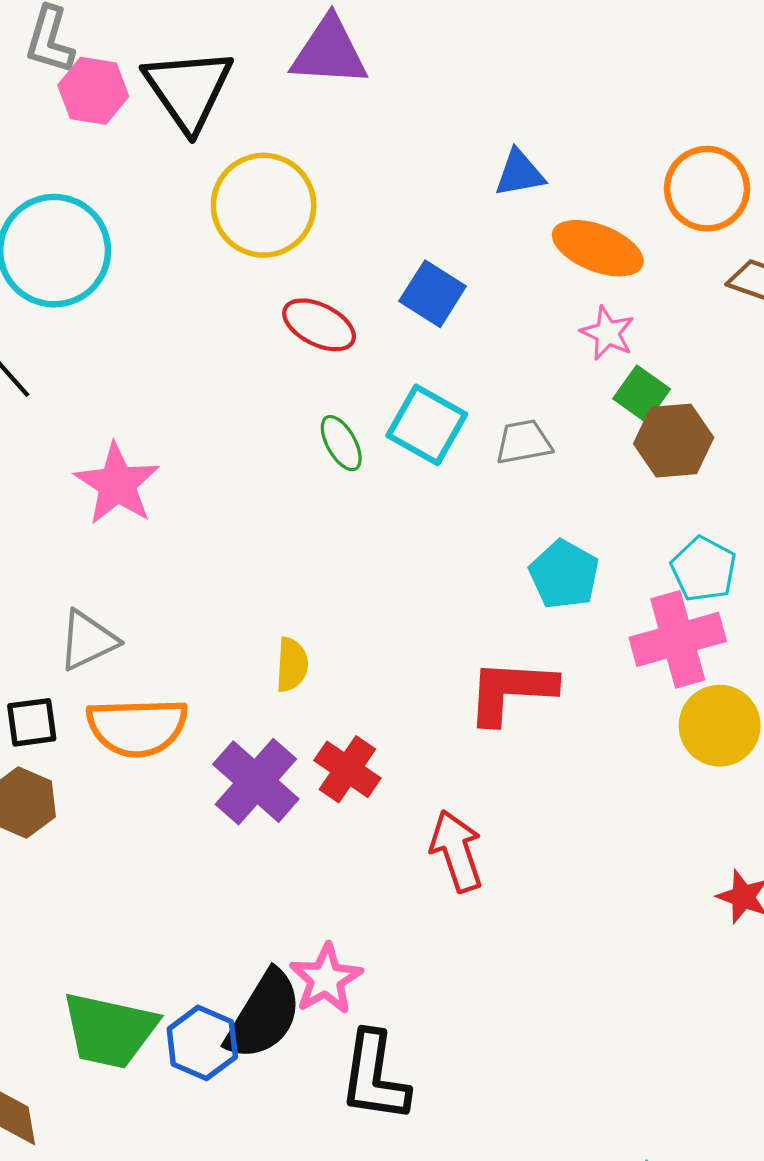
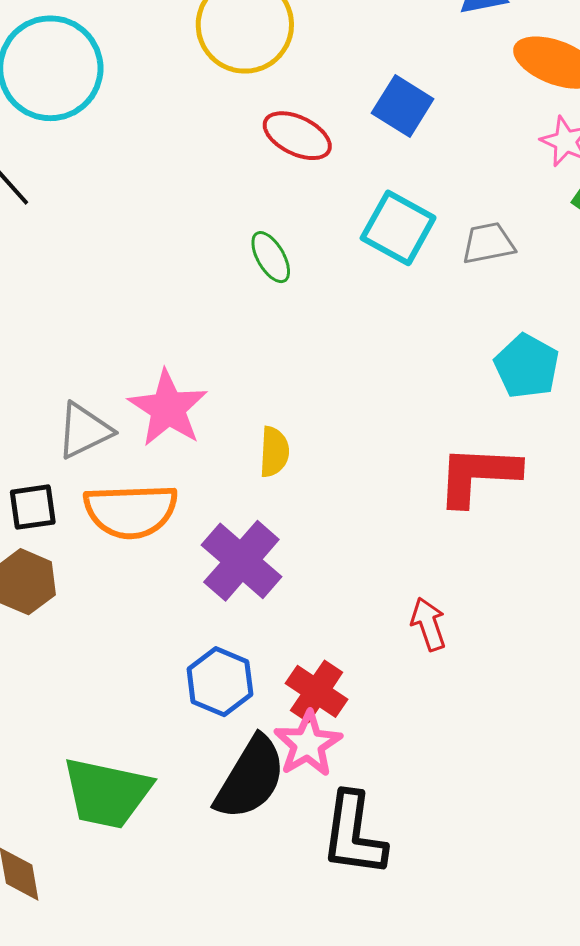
green ellipse: (341, 443) -> (271, 257), moved
pink star: (117, 484) -> (168, 408), moved
red cross: (347, 769) -> (317, 691), moved
red arrow: (457, 851) -> (429, 624), size x0.7
blue hexagon: (202, 1043) -> (220, 682), moved

